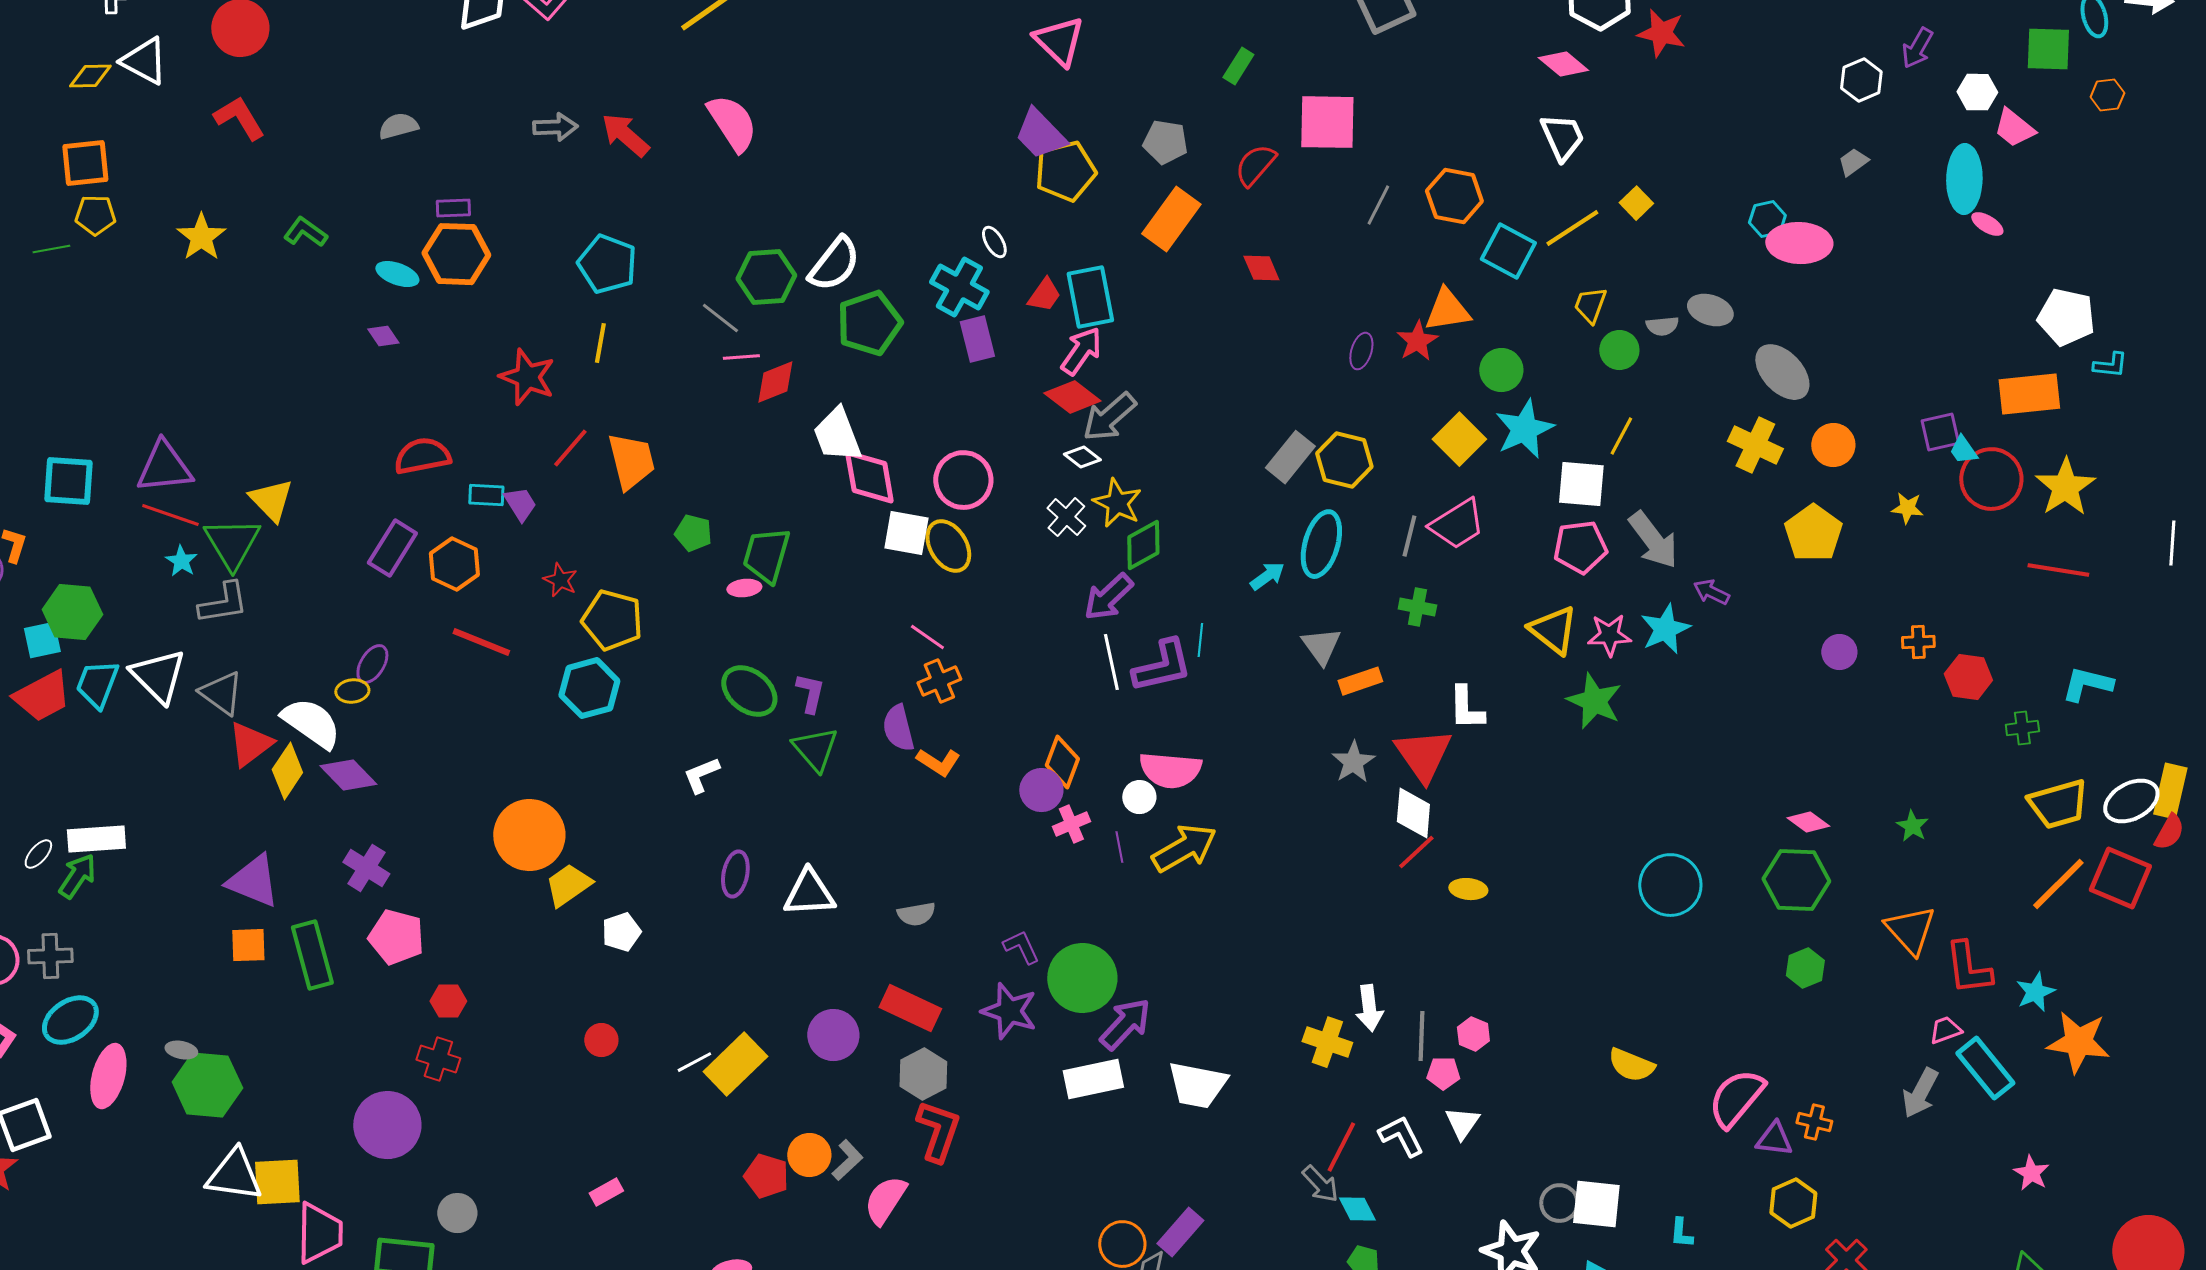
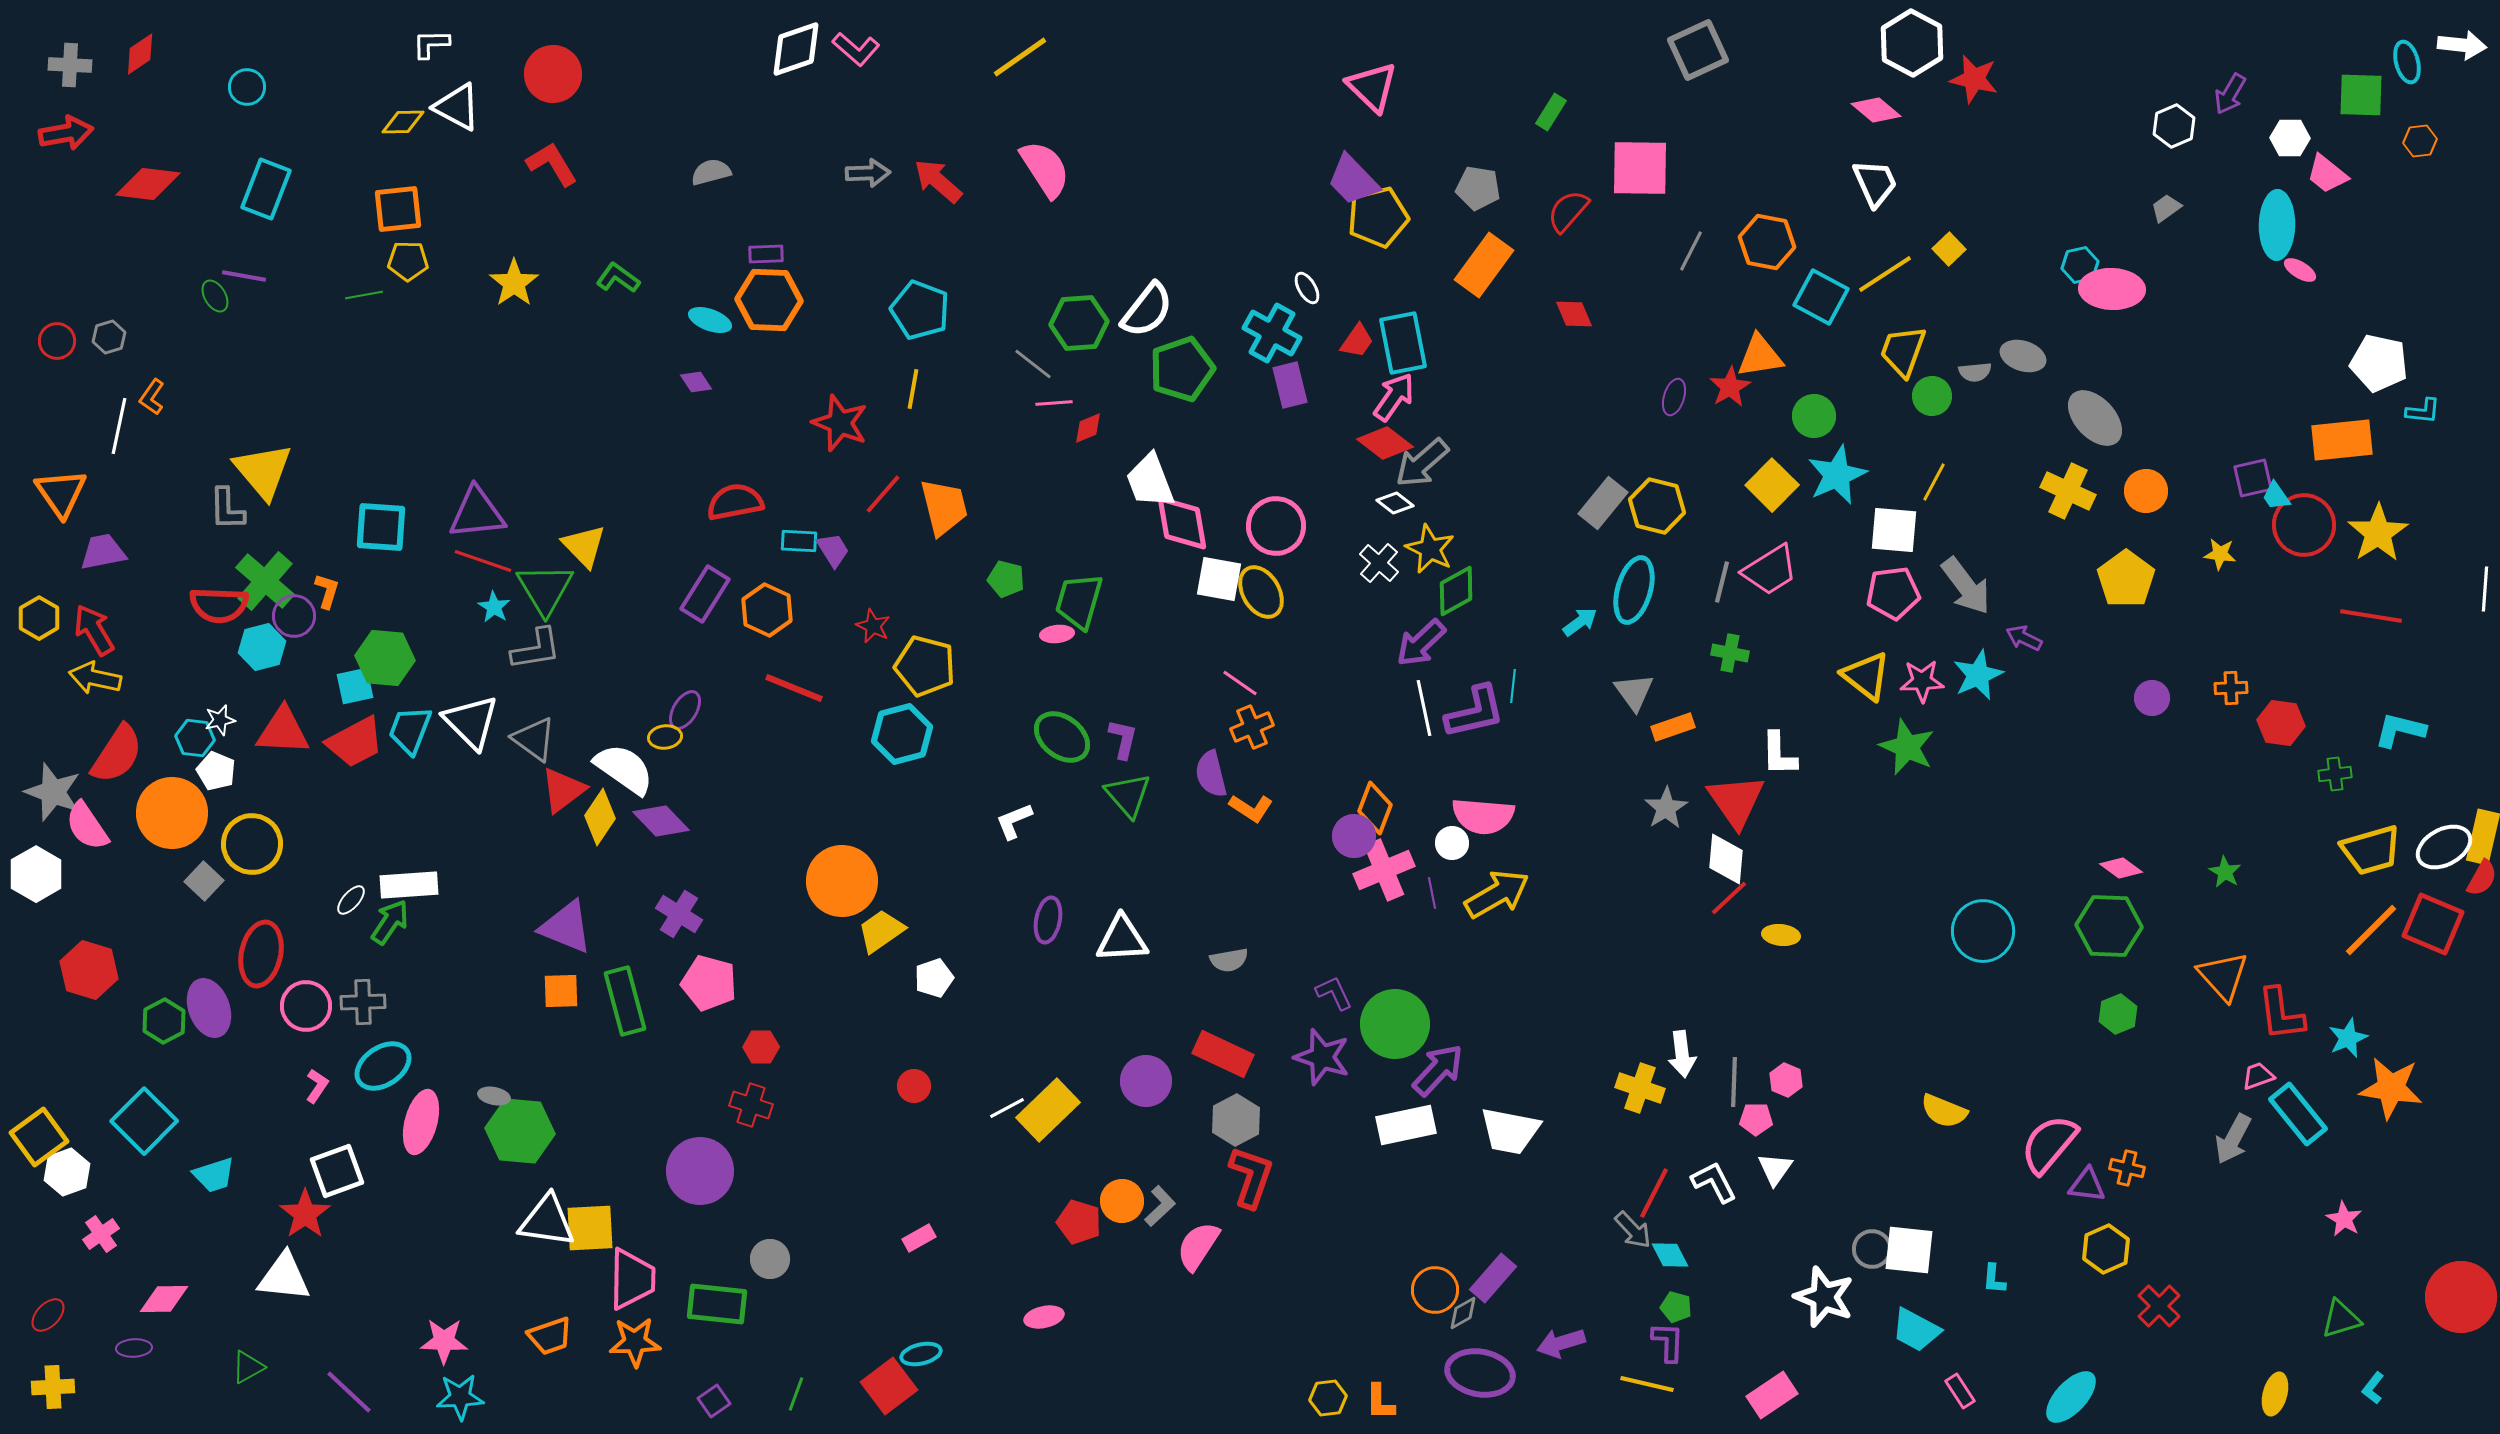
yellow trapezoid: (1590, 305) -> (1903, 351), size x1.4
red diamond: (775, 382) -> (1088, 428), size x0.7
pink cross: (1071, 824) -> (1384, 870), size x1.6

